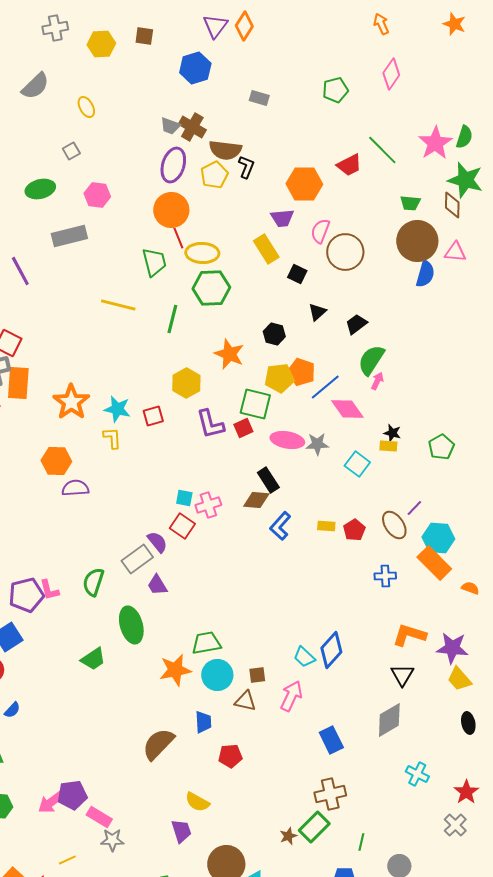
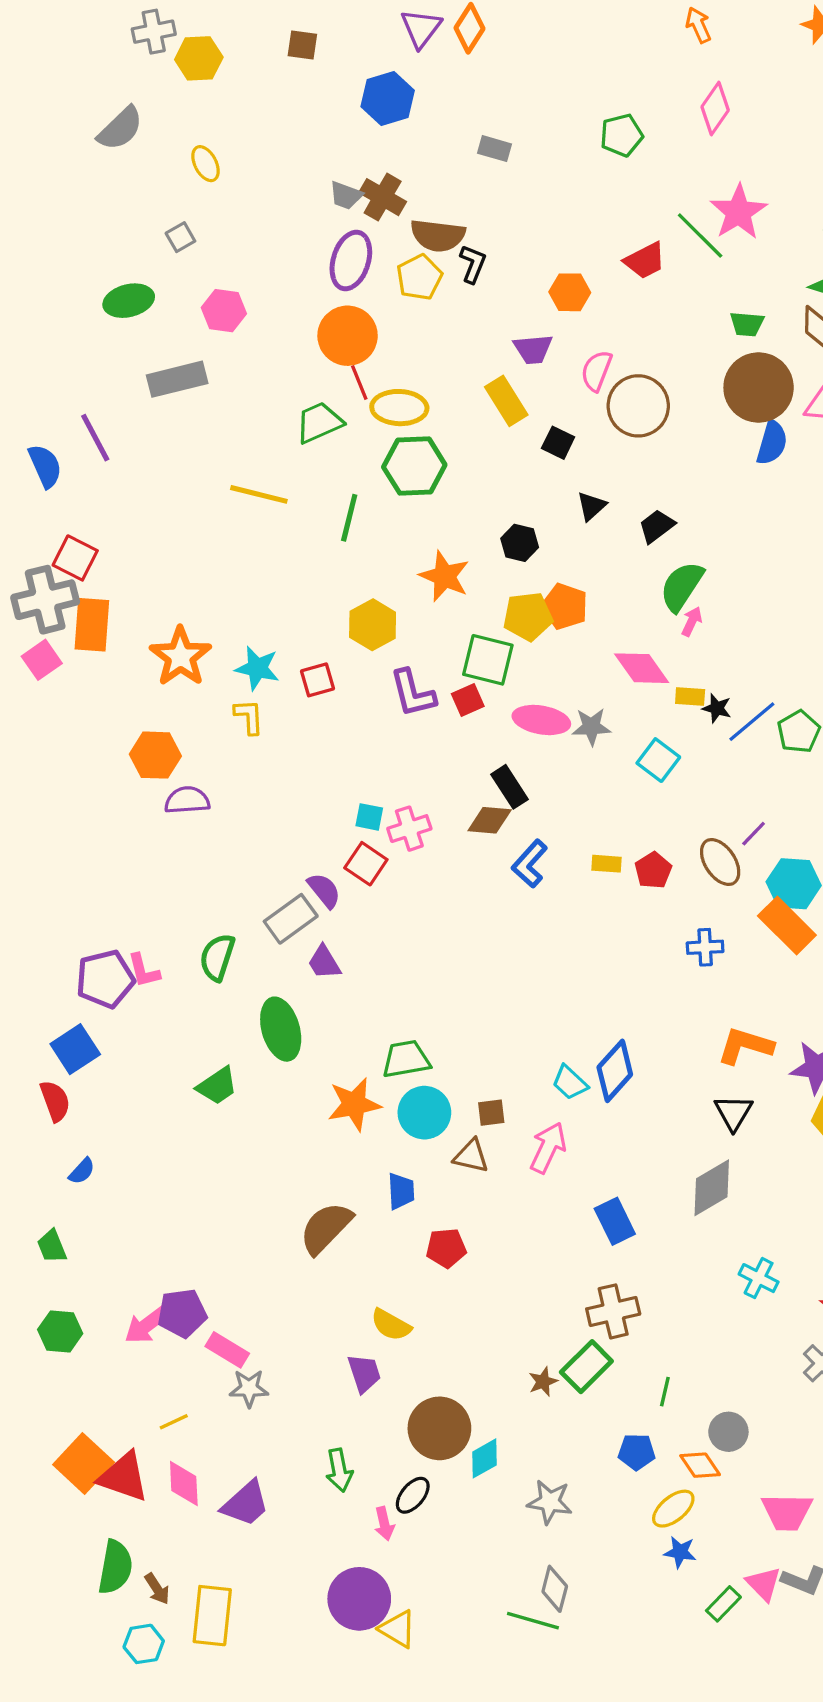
yellow hexagon: (101, 44) -> (199, 58), moved
pink star: (435, 143) -> (738, 212), moved
orange hexagon: (304, 184) -> (570, 292), size x0.7
green trapezoid: (154, 262) -> (319, 423), turned -100
blue line: (325, 387) -> (752, 722), moved
yellow rectangle: (388, 446) -> (690, 697), moved

